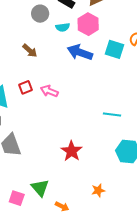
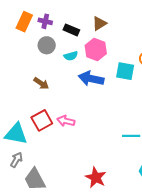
red square: (26, 87) -> (42, 120), size x1.5

